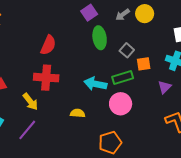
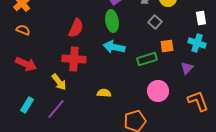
green ellipse: (100, 38) -> (112, 21), moved
gray square: (127, 50) -> (155, 22), moved
cyan arrow: (95, 84) -> (114, 47), moved
pink circle: (121, 104) -> (158, 91), moved

